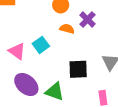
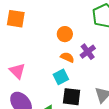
cyan square: (41, 45) -> (61, 77), moved

